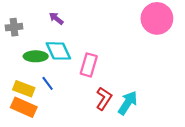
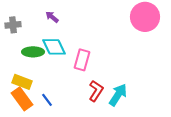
blue line: (48, 83) -> (47, 100), moved
orange rectangle: (24, 107) -> (22, 99), turned 30

